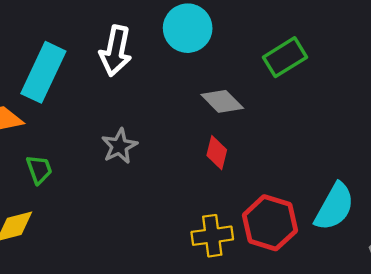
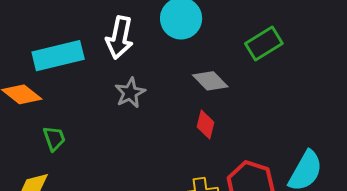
cyan rectangle: (43, 72) -> (58, 56), turned 51
gray star: (119, 146) -> (130, 93), moved

